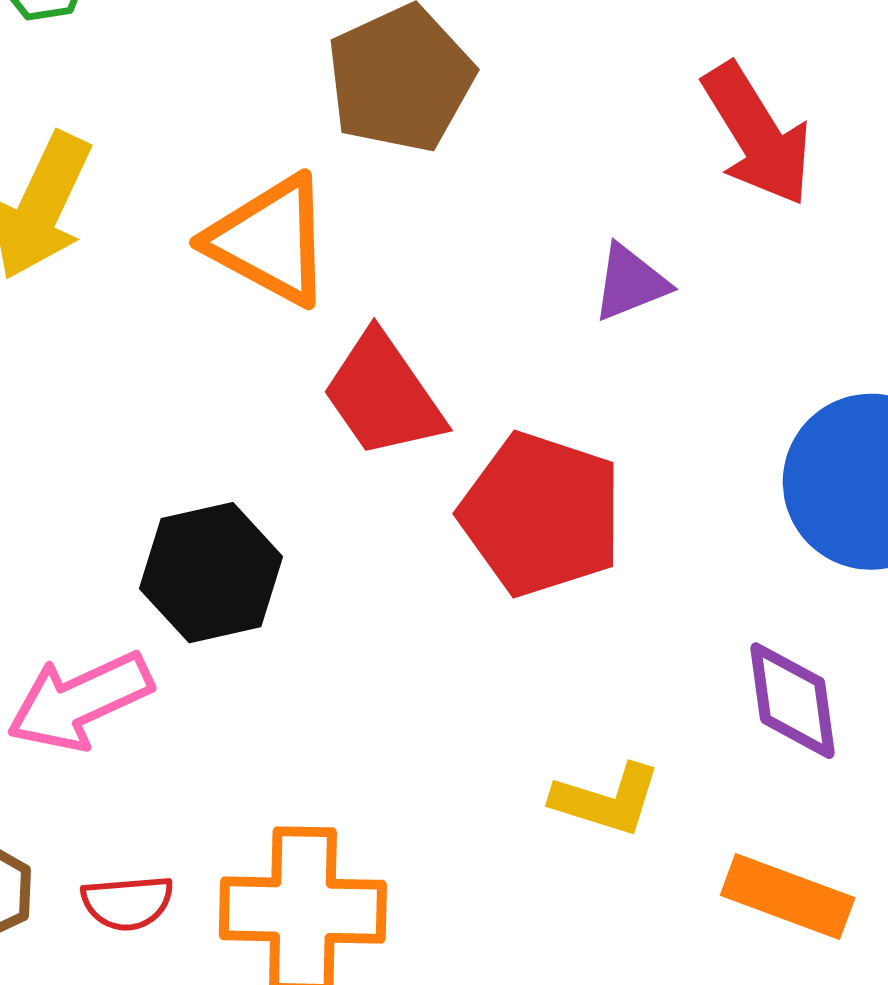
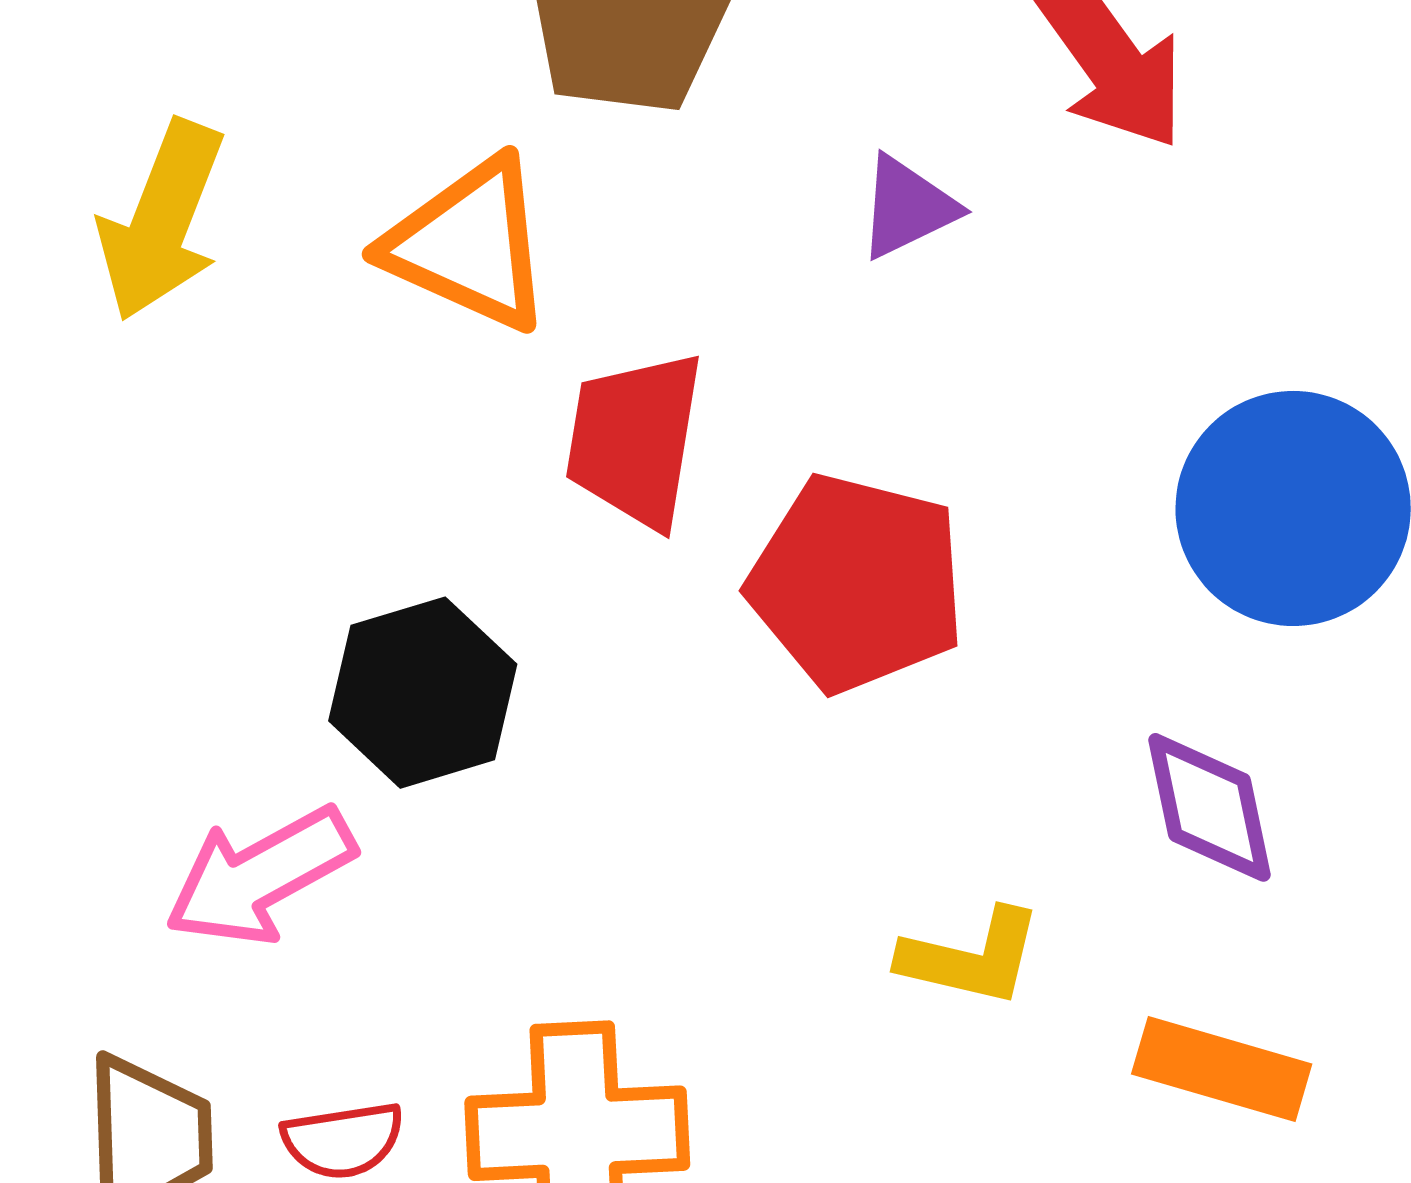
purple triangle: (630, 283) -> (907, 207), moved
red trapezoid: (383, 395) -> (635, 440), turned 48

